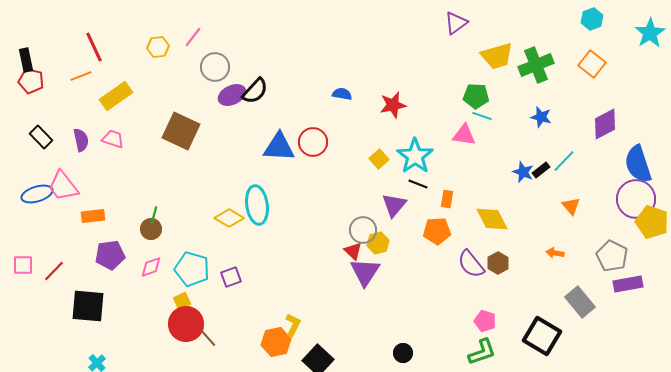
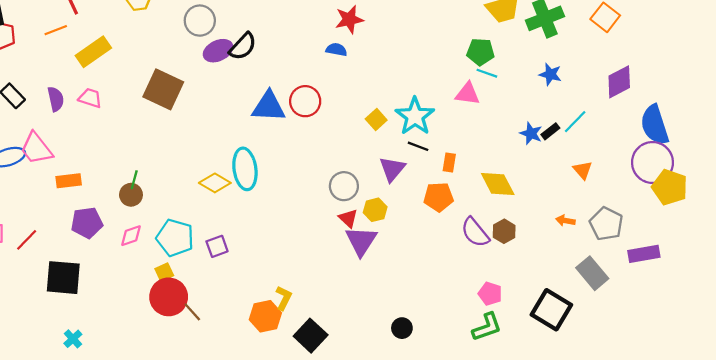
red star: (393, 105) -> (349, 19), moved
gray circle: (363, 230) -> (344, 186), moved
gray pentagon: (612, 256) -> (606, 224), moved

